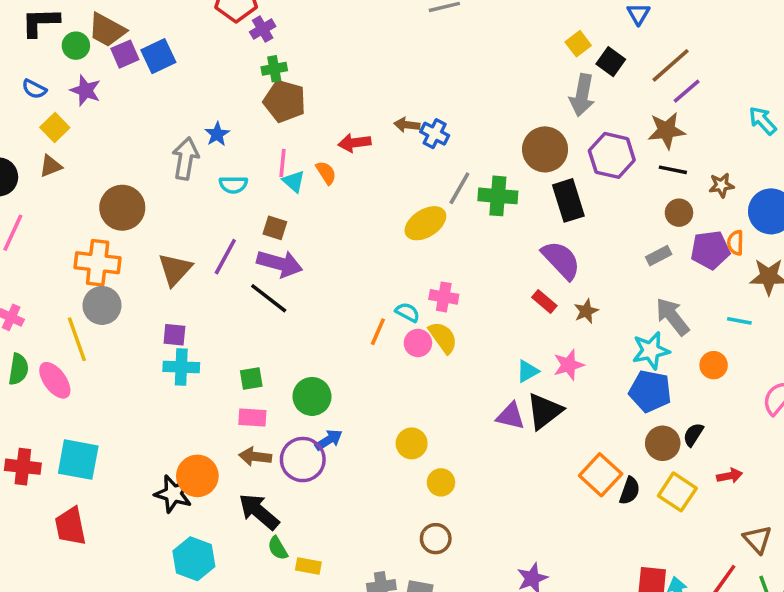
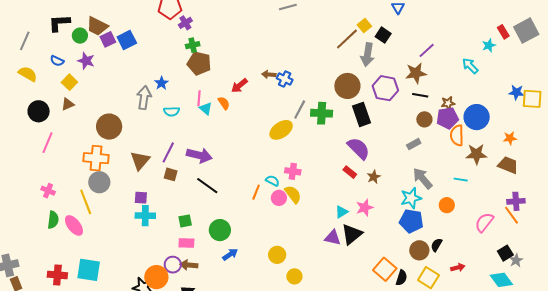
brown line: (671, 65) -> (347, 39), moved
red arrow: (354, 143) -> (239, 86), turned -30
brown square: (275, 228) -> (171, 174), moved
orange semicircle: (735, 243) -> (457, 135), size x1.5
purple pentagon: (710, 250) -> (448, 118), moved
black line: (269, 298) -> (207, 186), moved
purple circle: (303, 460) -> (173, 265), moved, size x0.7

